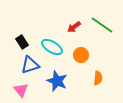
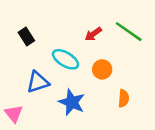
black rectangle: (22, 42) -> (26, 37), moved
pink triangle: (21, 90) -> (14, 114), moved

